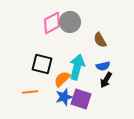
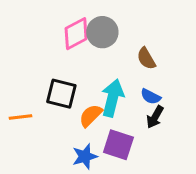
blue semicircle: (103, 66) -> (151, 97), turned 40
orange line: (30, 92) -> (20, 117), moved
blue star: (64, 97) -> (85, 156), moved

